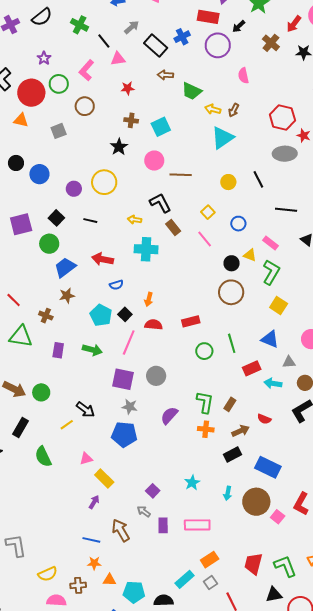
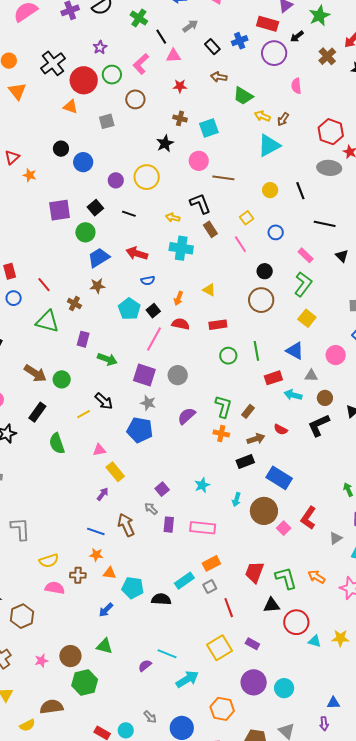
black rectangle: (156, 45) -> (212, 47), size x0.7
yellow triangle: (250, 255) -> (209, 290), moved
green arrow: (92, 350) -> (107, 359), moved

